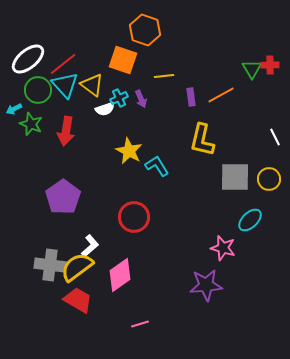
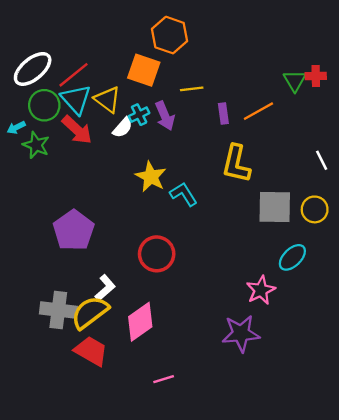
purple arrow: (141, 99) -> (165, 116), size x1.4
white semicircle: (105, 109) -> (123, 127), turned -30
red arrow: (66, 131) -> (77, 130), moved, turned -56
pink star: (223, 248) -> (261, 290), turned 30

